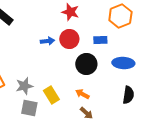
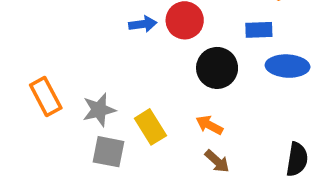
blue rectangle: (100, 40) -> (259, 30), moved
black semicircle: (128, 95) -> (297, 159), moved

